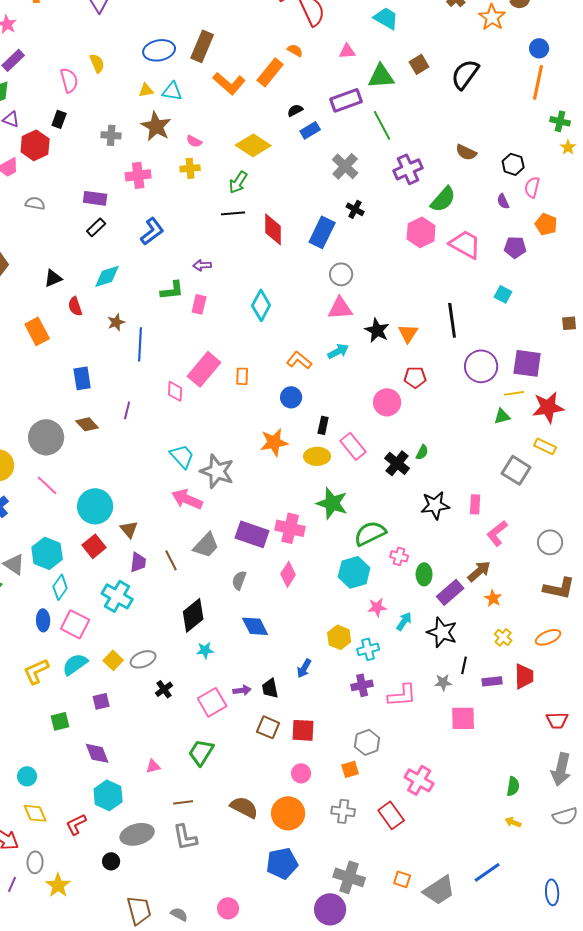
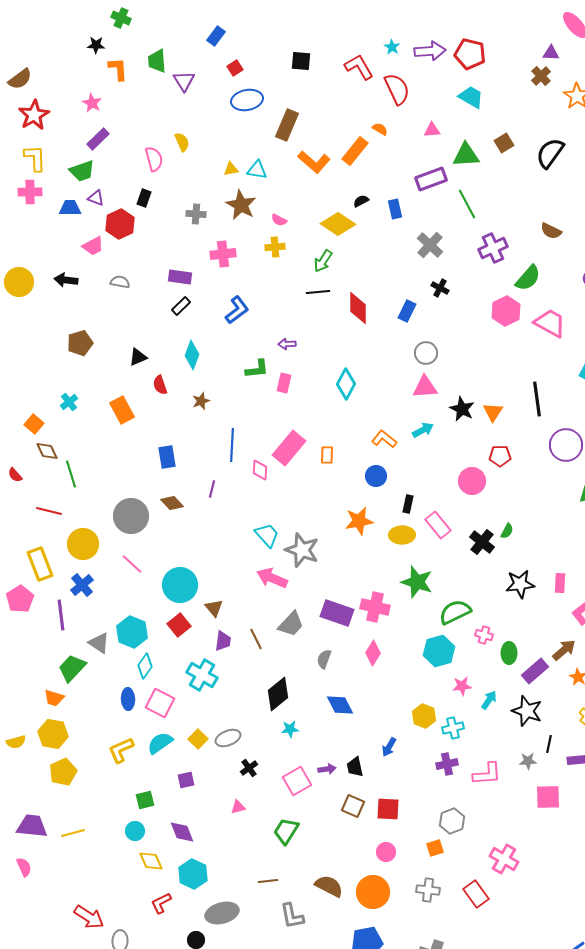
blue ellipse: (159, 50) -> (247, 100), moved
black semicircle: (295, 110) -> (361, 201), moved
blue rectangle: (310, 130) -> (395, 209), turned -72
blue rectangle: (322, 232) -> (407, 311), size x0.7
cyan diamond: (107, 276) -> (192, 355), turned -52
blue line: (140, 344) -> (232, 445), moved
pink triangle: (153, 766) -> (238, 807), moved
cyan circle: (27, 776) -> (135, 831), moved
yellow diamond: (35, 813) -> (151, 861), moved
gray L-shape: (185, 837) -> (292, 916), moved

